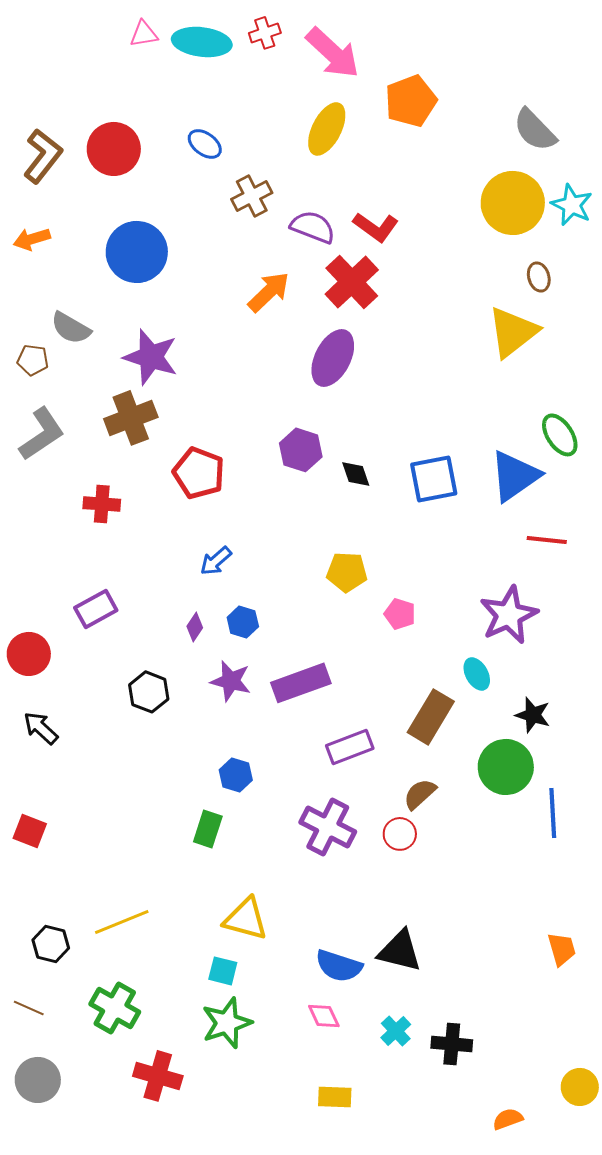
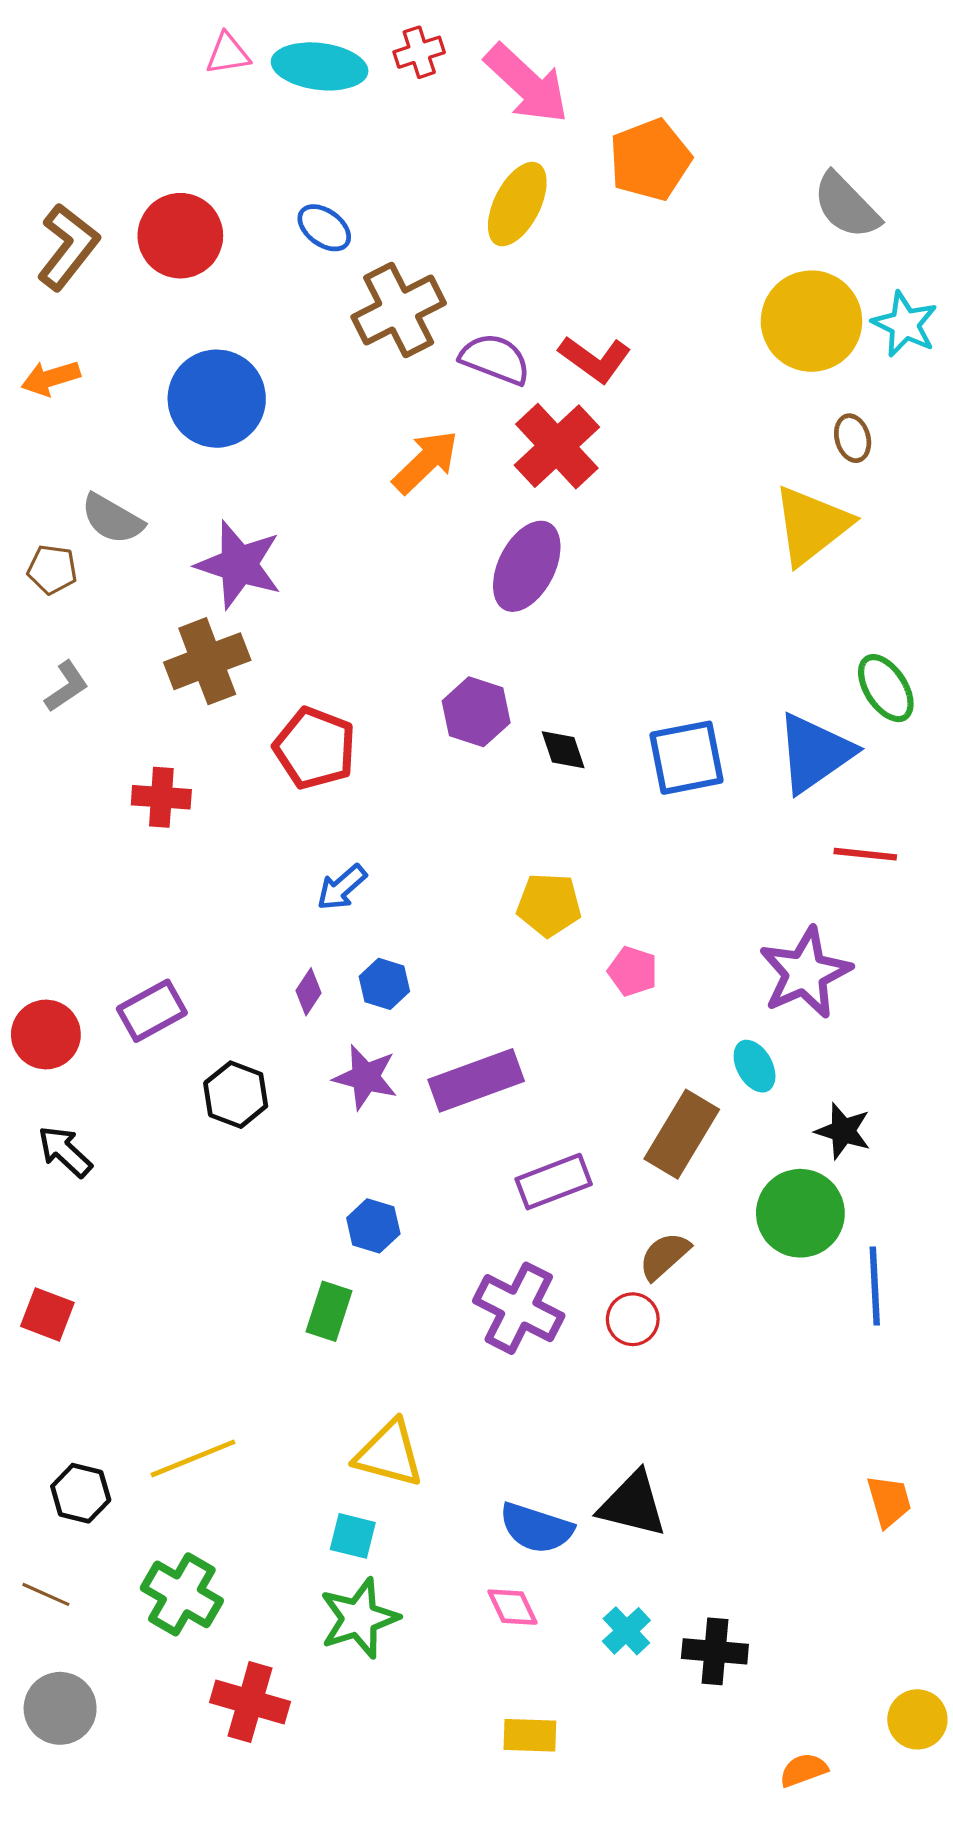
brown cross: (252, 196) -> (399, 310), size x1.4
gray L-shape: (42, 434) -> (66, 686), size x0.6
purple rectangle: (96, 609) -> (152, 1011), moved

